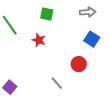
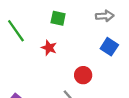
red circle: (79, 64) -> (83, 75), moved

